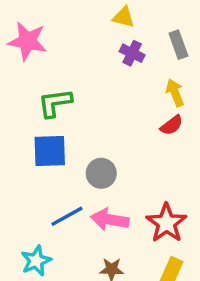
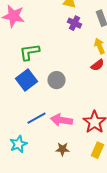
blue square: (50, 151) -> (26, 80), turned -35
gray circle: (101, 173) -> (56, 80), moved

